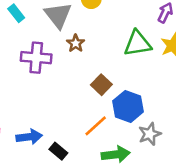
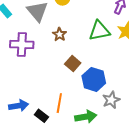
brown star: (76, 43) -> (60, 34), moved
orange line: (96, 126) -> (59, 103), moved, turned -36

